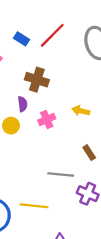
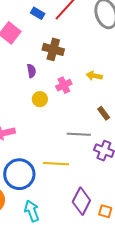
purple semicircle: (23, 104) -> (31, 71), moved
yellow circle: (11, 126) -> (40, 99), moved

